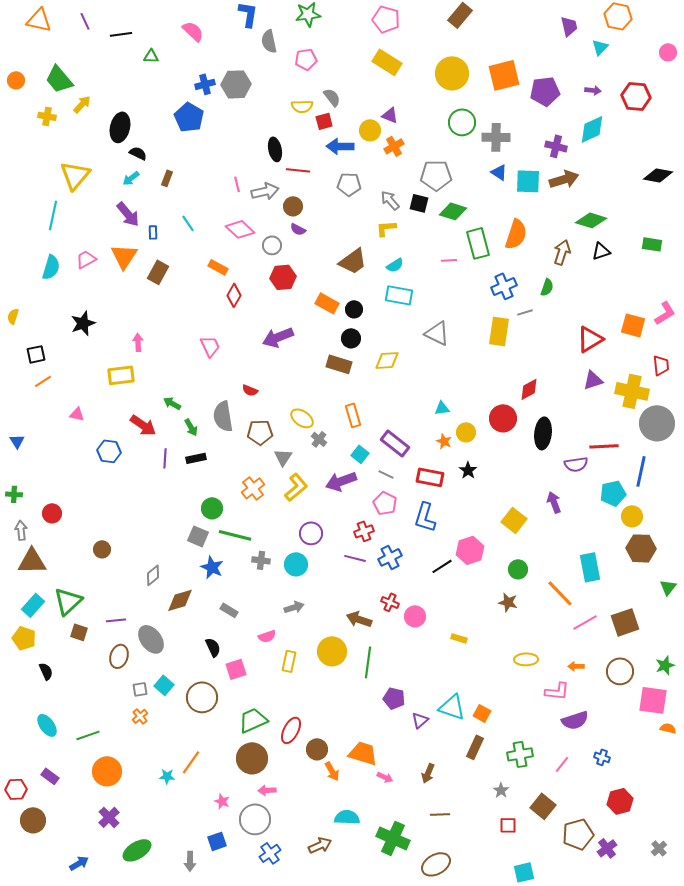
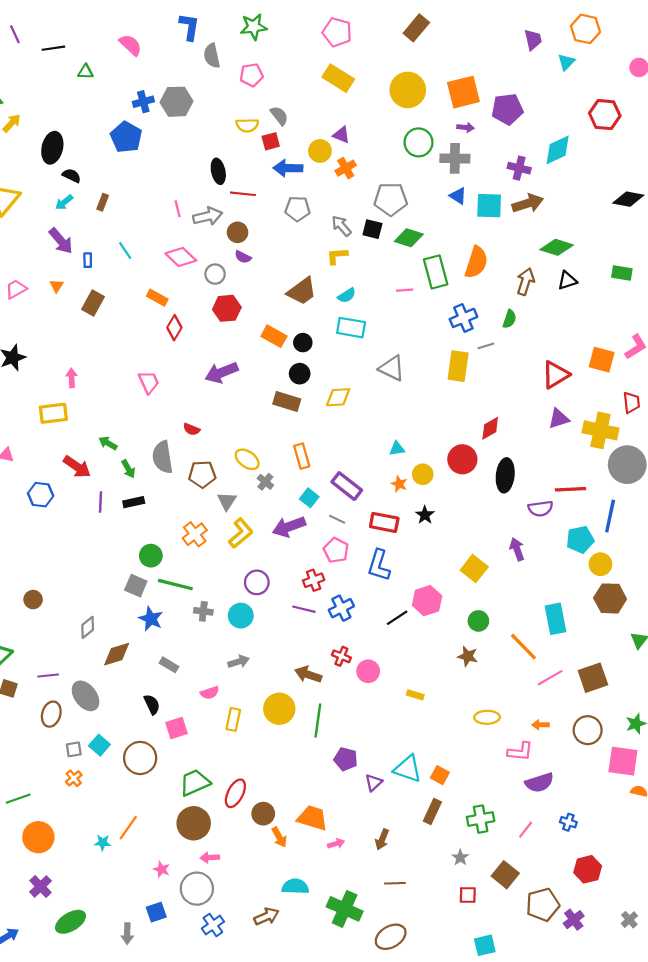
purple arrow: (593, 90) -> (466, 127), moved
orange triangle: (124, 256) -> (57, 286), size x0.5
pink arrow: (385, 777) -> (336, 844), turned -42

